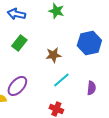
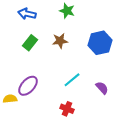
brown star: (53, 55) -> (60, 41), moved
purple semicircle: (91, 88) -> (102, 88), turned -48

